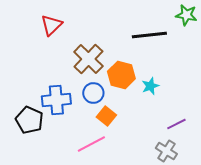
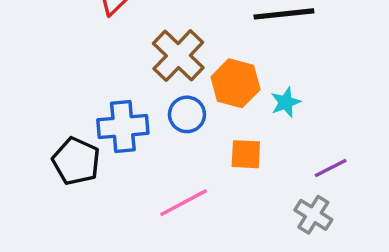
orange square: (106, 116) -> (246, 154), moved, turned -36

